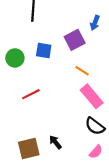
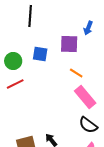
purple square: (75, 40) -> (69, 44), turned 30
red line: (31, 94) -> (15, 84), moved

